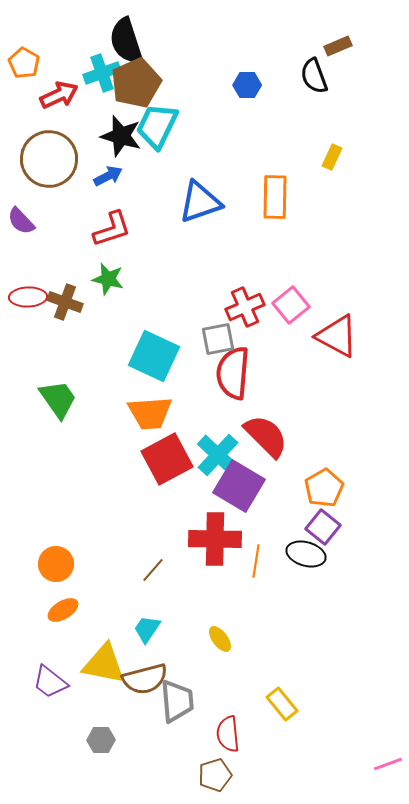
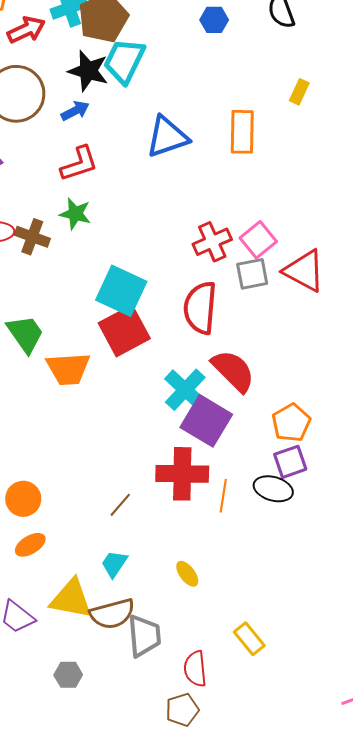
gray square: (218, 339) -> (252, 274), moved
orange trapezoid: (150, 413) -> (68, 369), moved
red square: (167, 459) -> (124, 331), moved
purple square: (323, 527) -> (290, 462), turned 32

